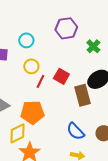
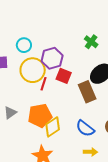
purple hexagon: (66, 28) -> (52, 58), moved
yellow circle: (31, 66) -> (33, 70), size x1.6
yellow diamond: (18, 133) -> (53, 127), moved

